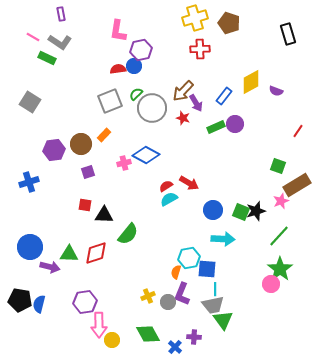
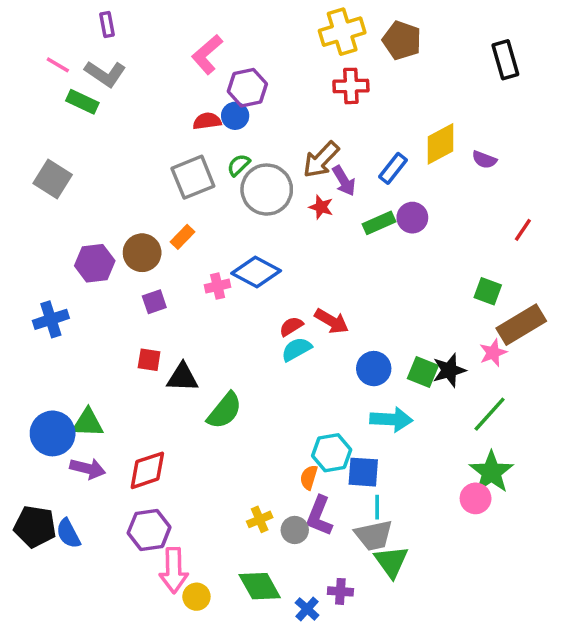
pink L-shape: (118, 31) -> (207, 54), turned 40
red diamond: (96, 253) -> (147, 470), moved
green triangle: (69, 254) -> (88, 423), moved
blue semicircle: (39, 304) -> (68, 533), turned -42

